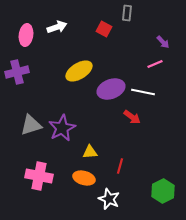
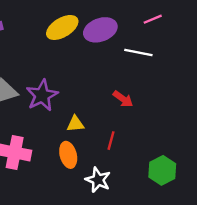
purple ellipse: (111, 89) -> (100, 30), moved
red arrow: (132, 117) -> (123, 99), moved
orange ellipse: (84, 178) -> (68, 155), turned 60

